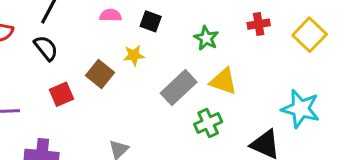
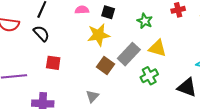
yellow star: (134, 55) -> (99, 35), size x1.6
brown square: (100, 74) -> (105, 66), moved
red square: (61, 94) -> (53, 63), turned 35

